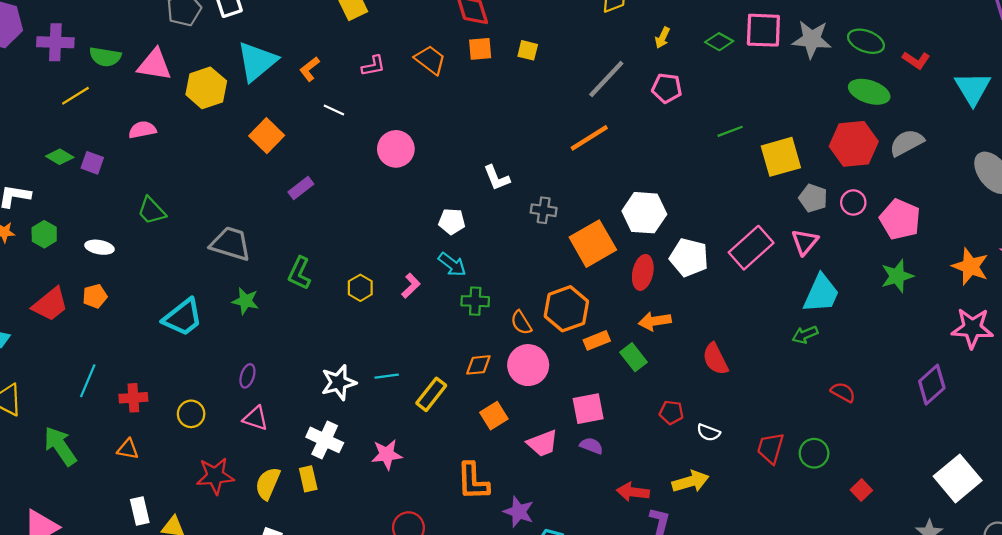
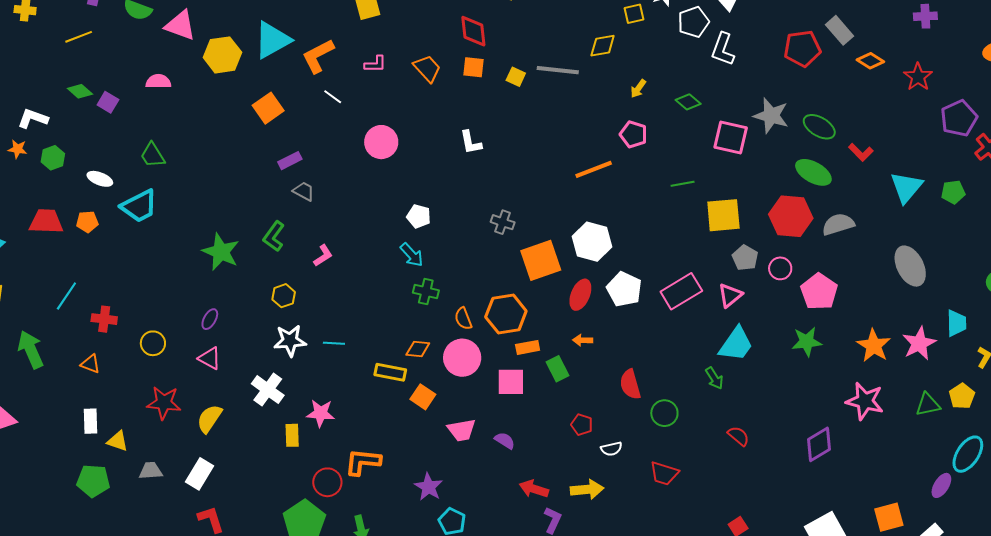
pink square: (763, 30) -> (731, 138), moved
orange L-shape: (309, 69) -> (318, 56), size x1.6
gray line: (606, 79) -> (558, 70), moved, turned 42
yellow line: (75, 96) -> (79, 37), moved
orange line: (589, 138) -> (594, 169), moved
white L-shape: (497, 178) -> (471, 142), moved
gray trapezoid: (231, 244) -> (304, 191), moved, size x0.6
pink L-shape: (411, 286) -> (323, 256), moved
yellow hexagon: (360, 288) -> (284, 296), moved
green star: (245, 301) -> (221, 252), size x1.5
red trapezoid: (50, 304) -> (46, 221), turned -150
cyan trapezoid: (183, 317) -> (139, 206), moved
orange arrow: (655, 321) -> (583, 340), size x0.7
green arrow: (805, 335) -> (714, 378), turned -110
yellow rectangle: (431, 394) -> (390, 372), moved, turned 52
pink square: (588, 409) -> (511, 382), moved
orange square: (494, 416) -> (423, 397), turned -35
white semicircle: (708, 432) -> (611, 449), turned -45
red trapezoid: (771, 448) -> (664, 473), turned -100
green circle: (814, 453) -> (664, 413), moved
yellow rectangle: (308, 479) -> (292, 435), moved
orange L-shape: (473, 481) -> (363, 462), moved, turned 87

